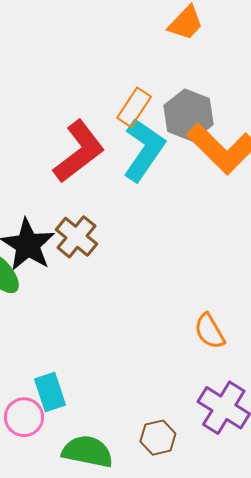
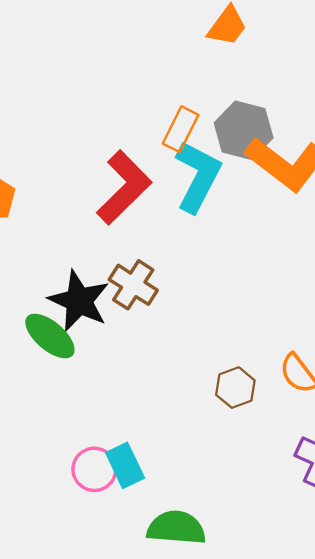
pink circle: (24, 417) -> (94, 469), moved
brown hexagon: (158, 438) -> (235, 388), moved

